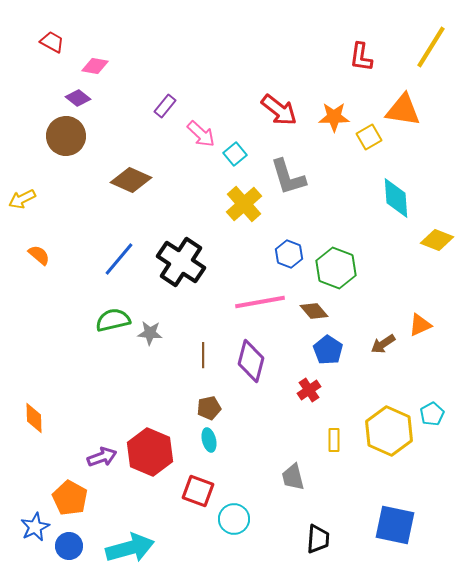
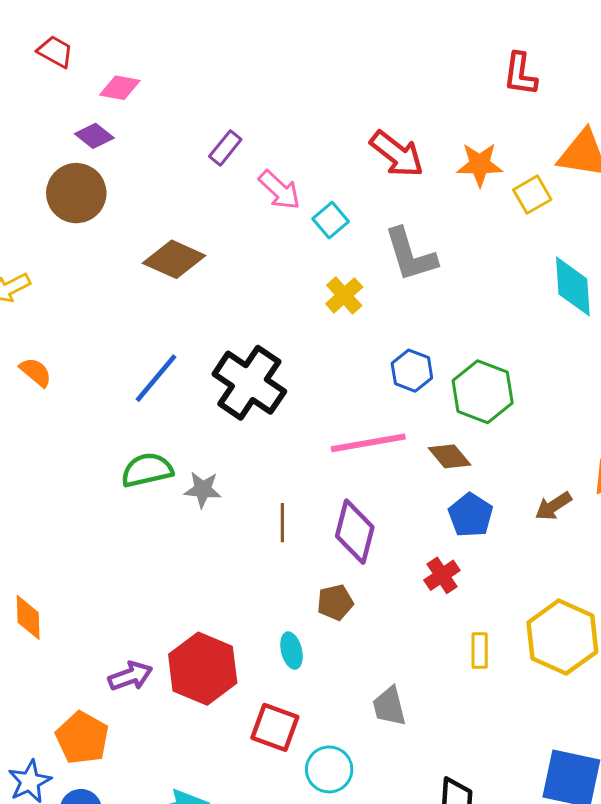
yellow cross: (244, 204) -> (344, 295), size x0.7
brown pentagon: (209, 408) -> (335, 602), moved
gray trapezoid: (293, 477) -> (389, 706), moved

